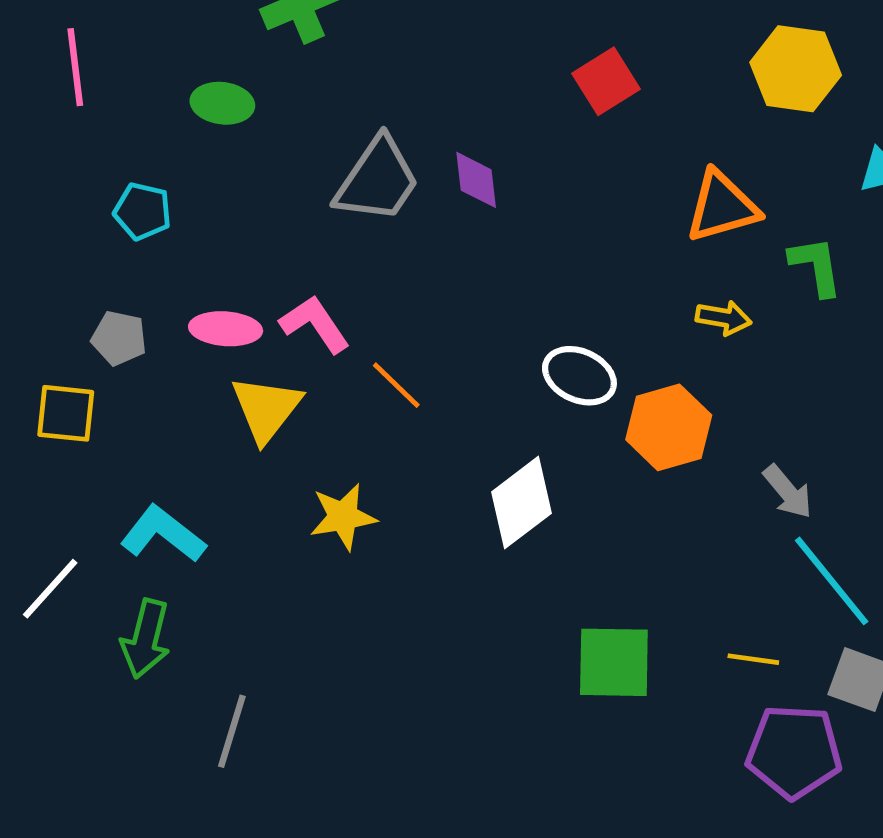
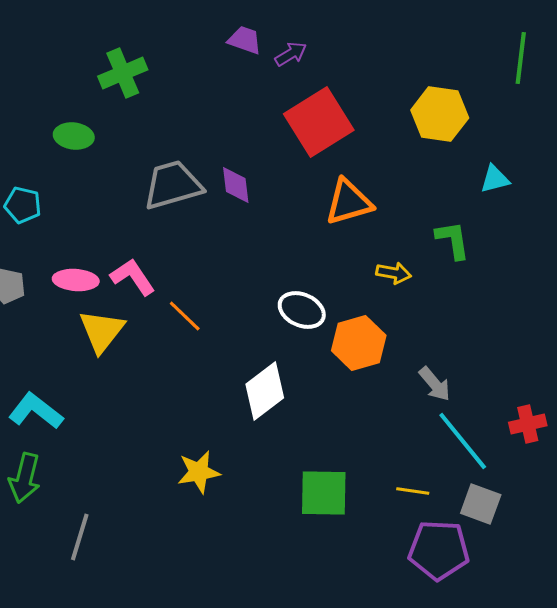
red square: (606, 81) -> (319, 122), size x1.6
gray trapezoid: (377, 180) -> (173, 185), turned -140
orange triangle: (722, 207) -> (349, 202), moved
yellow star: (343, 517) -> (199, 472), moved

